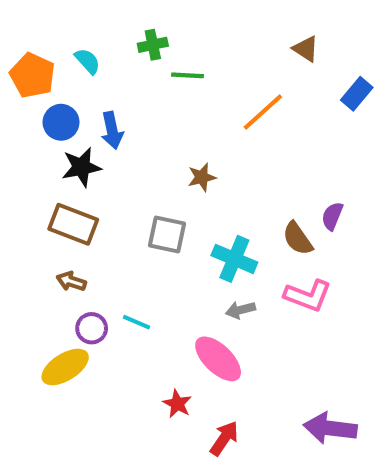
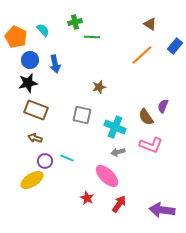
orange line: (263, 112) -> (142, 55), moved
black star: (81, 167) -> (28, 83), moved
red arrow: (224, 438) -> (119, 204), moved

